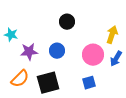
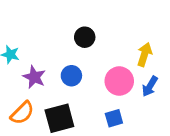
purple star: (29, 52) -> (34, 77), turned 30

